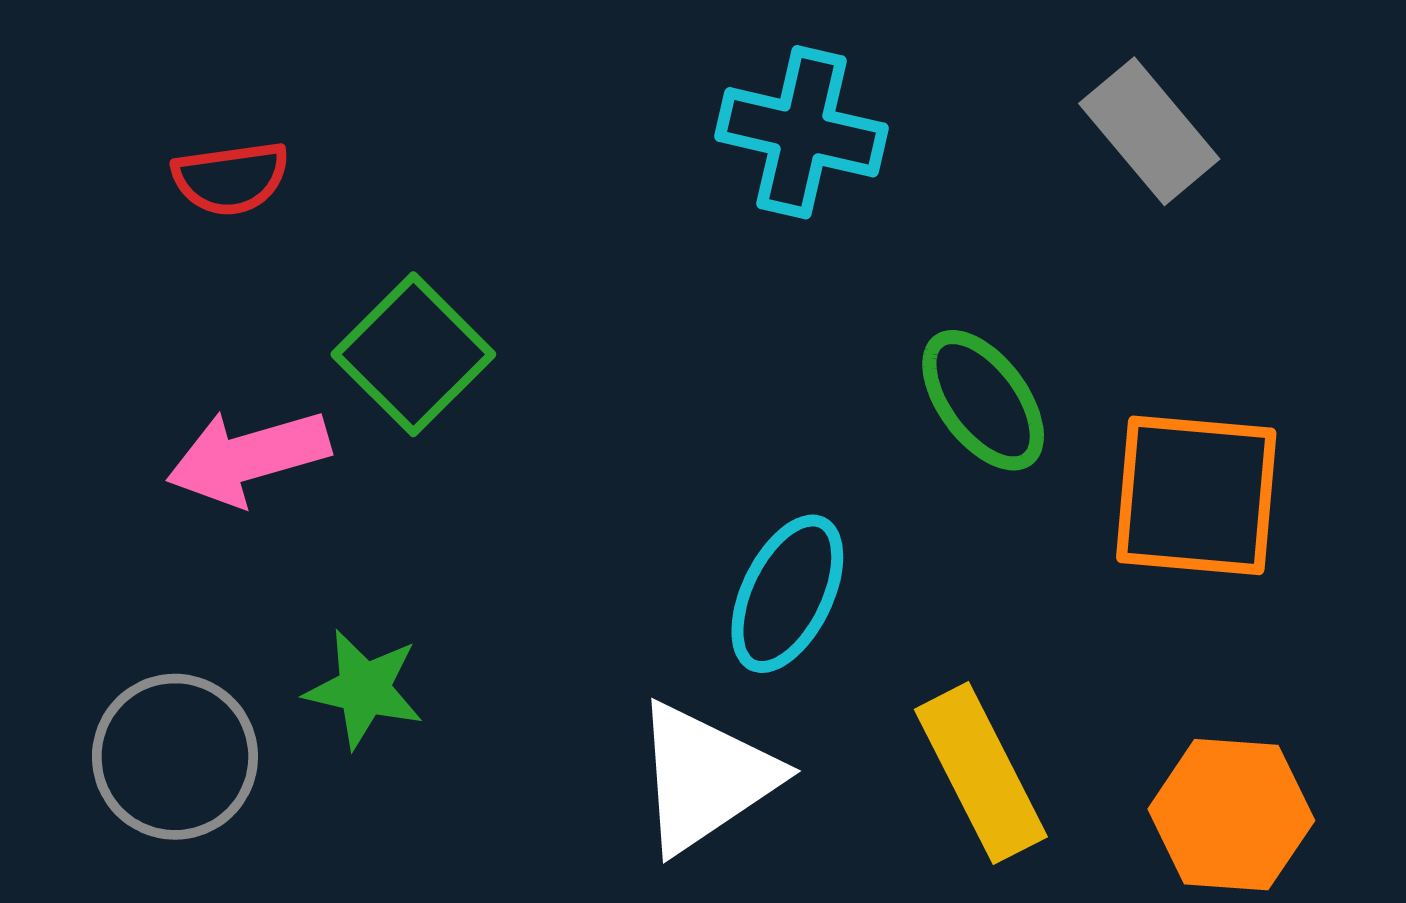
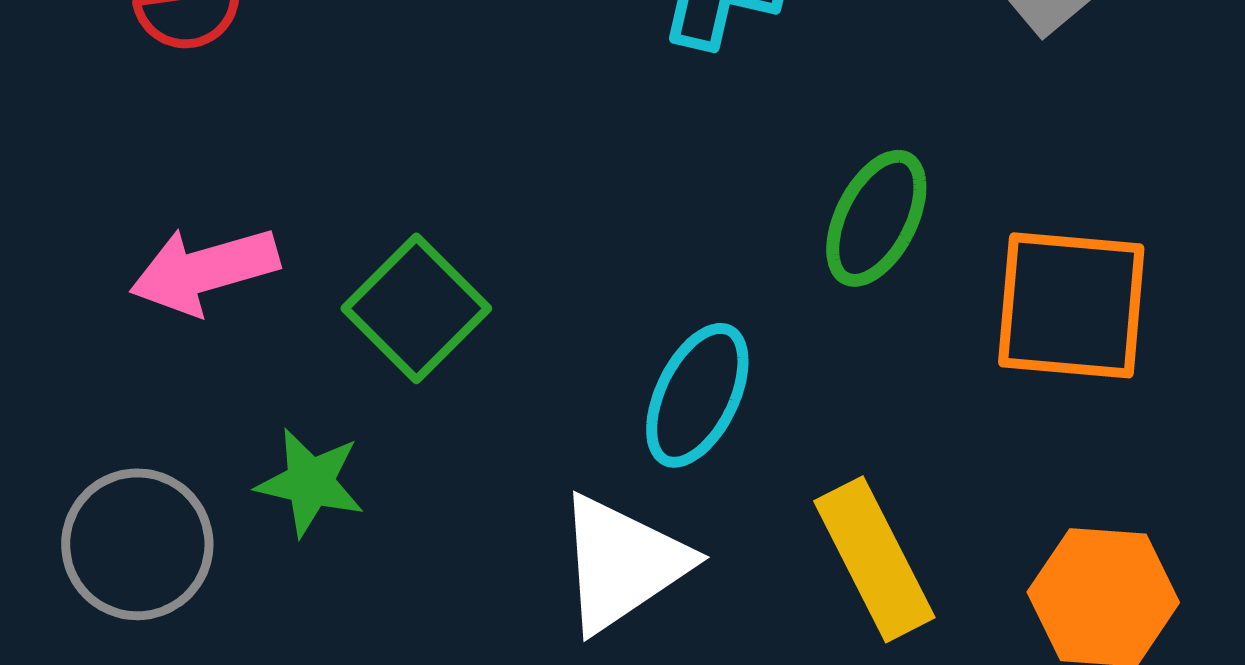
green square: (413, 354) -> (416, 308), moved
green ellipse: (983, 400) -> (876, 218), turned 64

